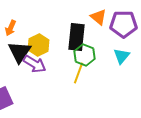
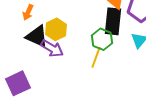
black rectangle: (77, 37) -> (113, 21), moved
black triangle: (20, 52) -> (37, 36), turned -40

